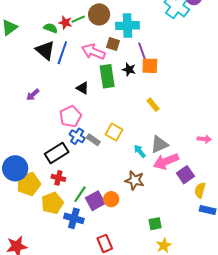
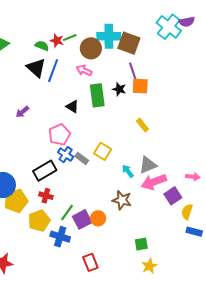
brown circle: (99, 14) -> (91, 48), moved
cyan cross: (127, 26) -> (109, 36), moved
brown square: (113, 44) -> (129, 43), moved, size x1.6
pink arrow: (93, 52) -> (84, 70), size x0.7
pink arrow: (204, 139) -> (193, 177), moved

